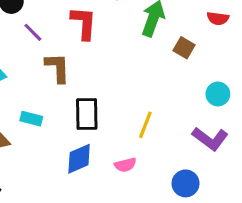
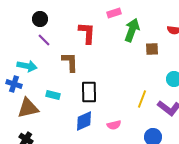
purple line: (33, 32) -> (44, 40), moved
brown square: (184, 48) -> (152, 49), turned -32
yellow line: (145, 125) -> (142, 99), moved

